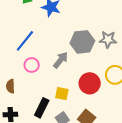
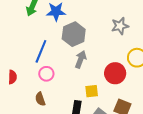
gray hexagon: (82, 42) -> (74, 34), moved
pink circle: (32, 65) -> (46, 74), moved

